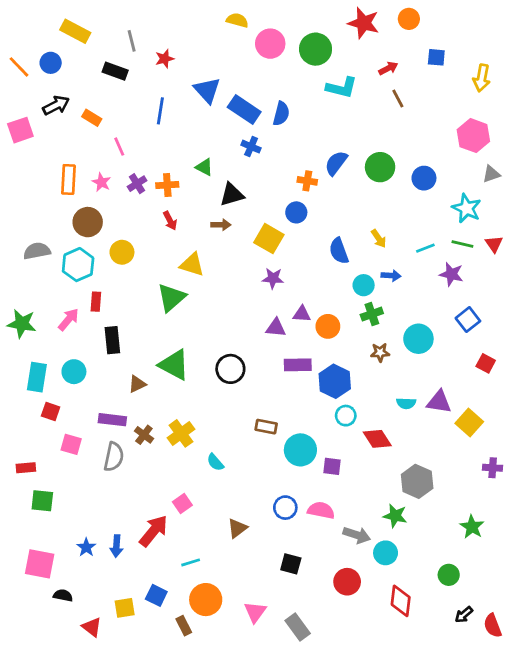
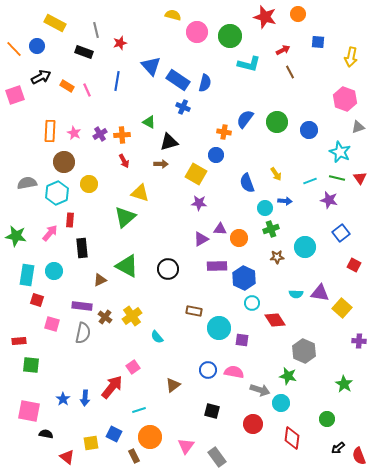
pink line: (119, 147) -> (87, 90), moved
purple triangle: (276, 328) -> (201, 239), turned -35

